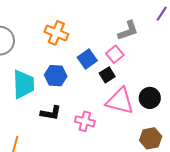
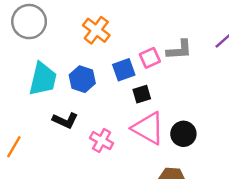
pink square: (115, 54) -> (150, 58), moved

